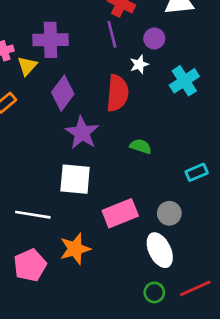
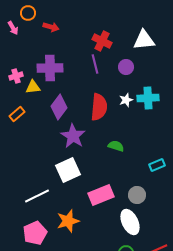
white star: (139, 64) -> (126, 100), moved
yellow triangle: (27, 66) -> (33, 87), turned 42
cyan cross: (184, 81) -> (148, 98), turned 30
white square: (75, 179) -> (68, 170), turned -30
white line: (33, 215) -> (37, 196), turned -35

